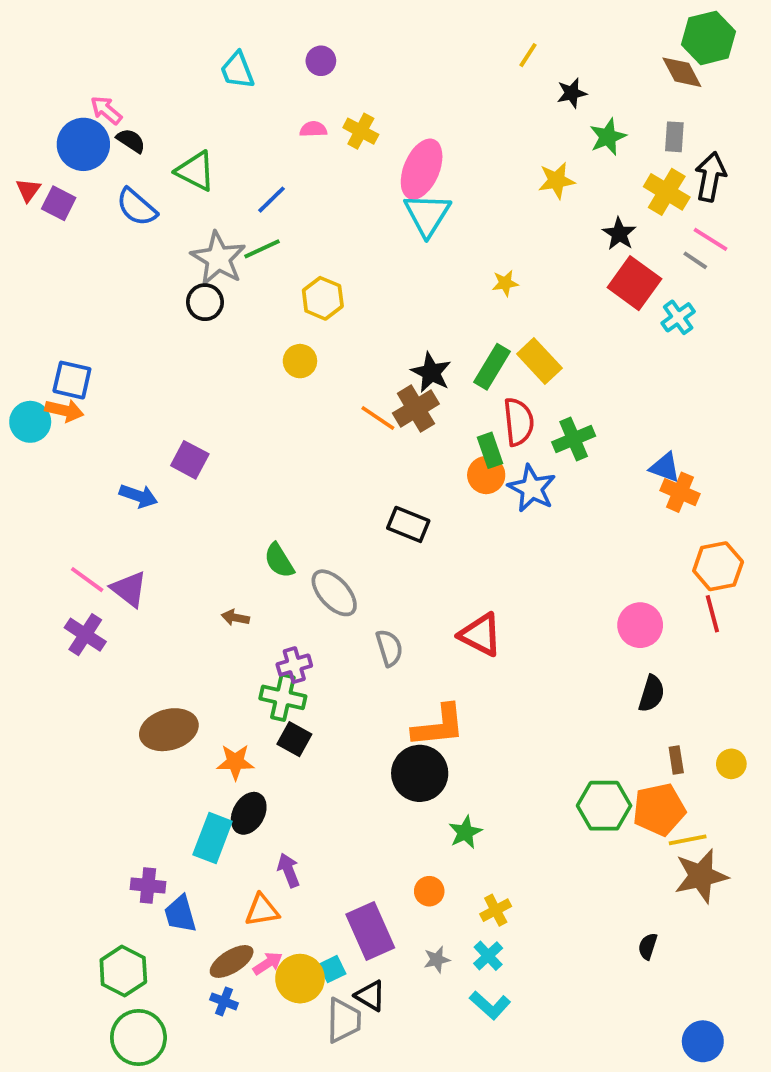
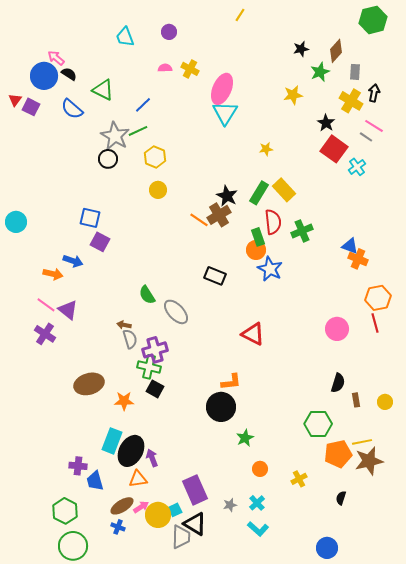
yellow line: (528, 55) -> (240, 15), moved
brown diamond: (682, 72) -> (336, 51), moved, turned 70
black arrow: (710, 177) -> (374, 93), size x0.7
yellow hexagon: (323, 298) -> (155, 157), moved
blue square: (72, 380) -> (90, 218), moved
orange arrow: (64, 410) -> (53, 274), moved
blue star: (532, 488) -> (270, 269), moved
gray semicircle: (389, 648) -> (130, 339), moved
purple cross: (294, 665) -> (155, 350), size x1.4
black semicircle: (652, 694) -> (338, 383), moved
orange L-shape: (439, 726) -> (231, 382), size x0.7
orange pentagon: (659, 809) -> (338, 454), moved
black ellipse: (249, 813) -> (131, 451), moved, size x1.4
orange circle: (429, 891) -> (260, 469), moved
yellow cross: (496, 910) -> (299, 479), moved
black triangle: (370, 996) -> (195, 524), size x1.4
blue circle: (703, 1041) -> (327, 548), moved

